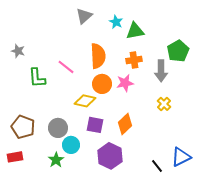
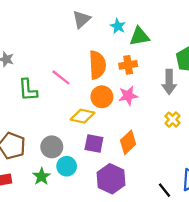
orange cross: (134, 60) -> (128, 65), moved
green star: (56, 160) -> (42, 176), moved

